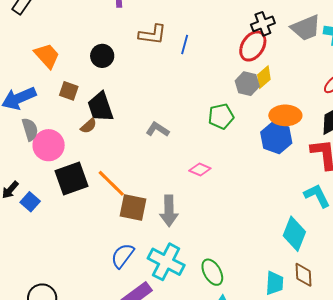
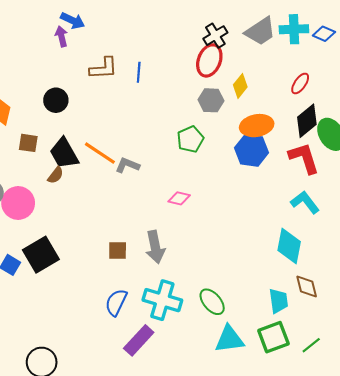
yellow diamond: (264, 77) -> (240, 86), moved
black square: (72, 179) -> (41, 255), moved
orange line: (111, 183) -> (100, 153), moved
brown square: (133, 207) -> (118, 251), size x0.7

